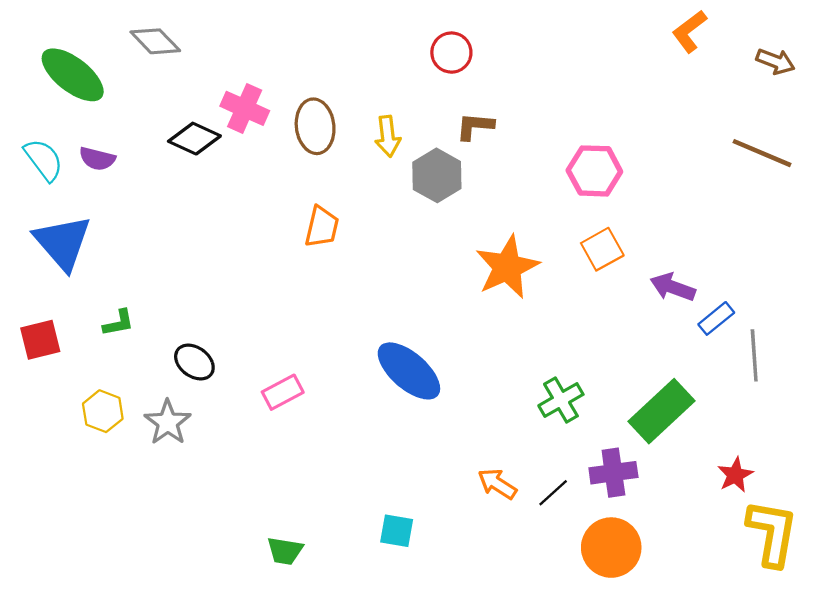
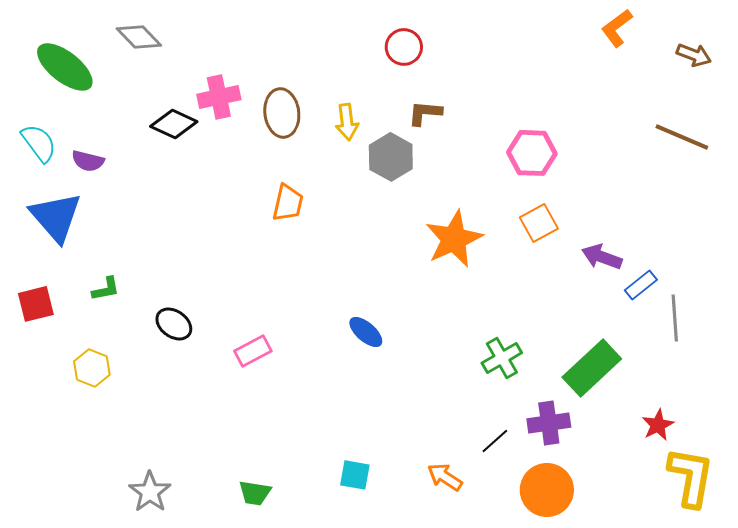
pink cross: (245, 108) -> (219, 97), turned -36
purple semicircle: (97, 159) -> (88, 161), moved
blue ellipse: (409, 371) -> (366, 332), size x0.6
gray star: (168, 422) -> (150, 492), moved
orange arrow: (497, 484) -> (445, 477), moved

